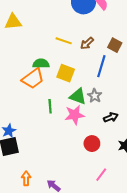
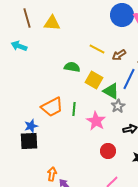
orange trapezoid: (33, 78) -> (52, 107), moved
green triangle: (78, 96) -> (111, 91), moved
pink star: (75, 115) -> (96, 121), turned 30
orange arrow: (26, 179) -> (52, 174), moved

